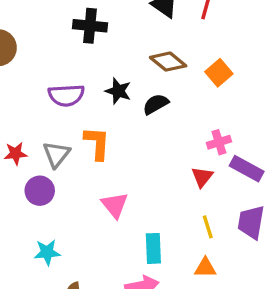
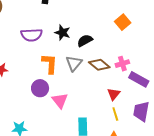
brown diamond: (168, 62) -> (99, 65), moved
gray triangle: (56, 154) -> (74, 63), moved
red triangle: (202, 177) -> (114, 94), moved
purple circle: (40, 191) -> (40, 88), moved

